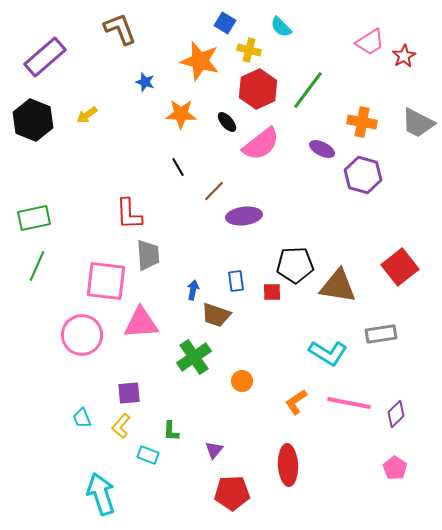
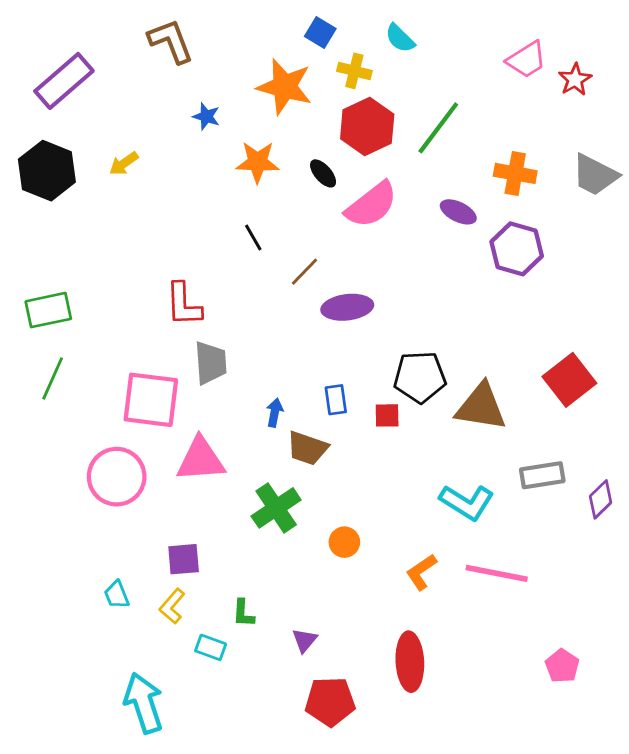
purple diamond: (396, 414) -> (601, 499), moved

